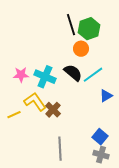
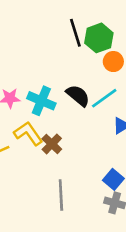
orange circle: (81, 49) -> (113, 62), moved

